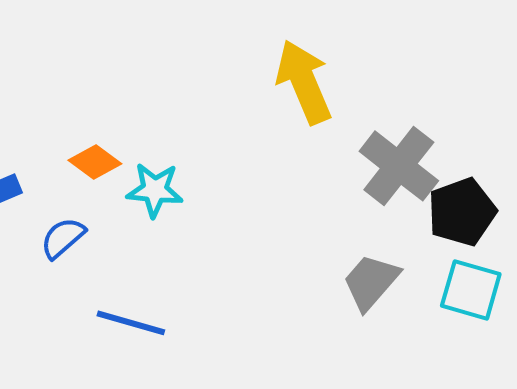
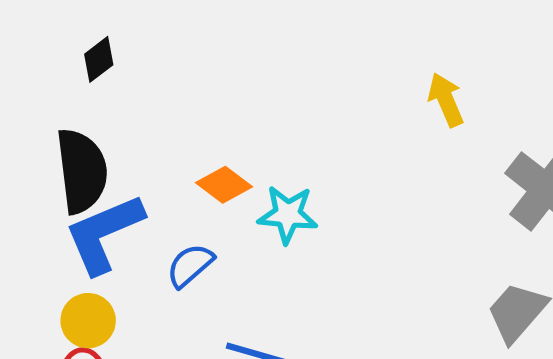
yellow arrow: (304, 82) -> (446, 100), size x0.6

